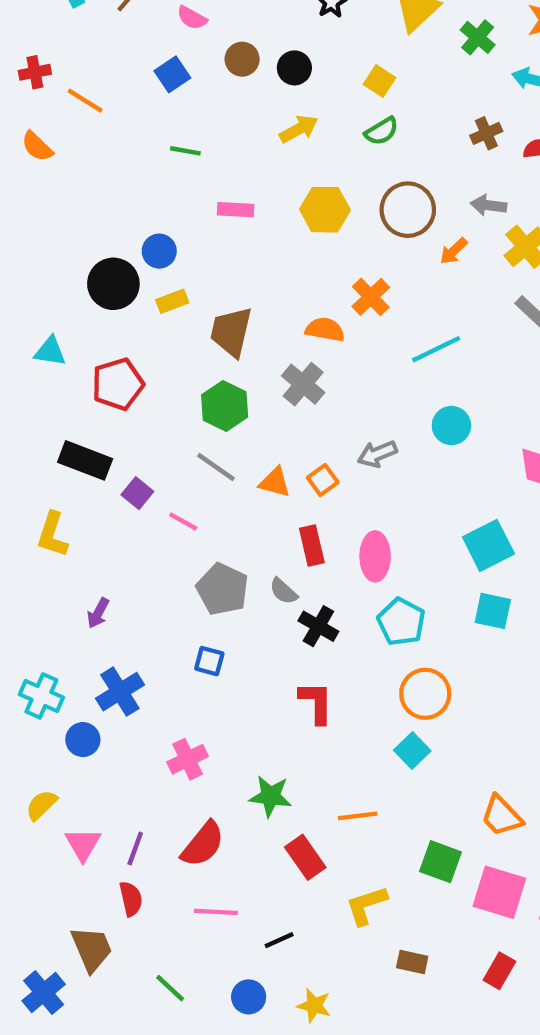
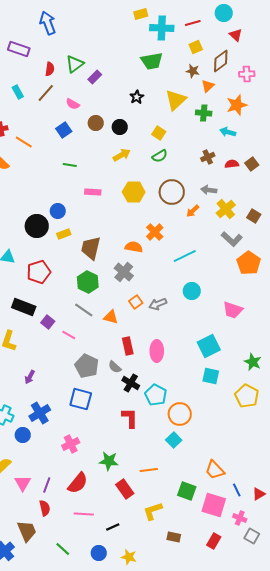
green cross: (478, 37) -> (204, 113), turned -35
orange square: (323, 480) -> (136, 302), moved
cyan pentagon: (401, 622) -> (156, 395), moved
blue square: (209, 661) -> (81, 399), size x1.6

